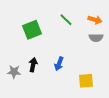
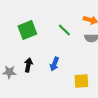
green line: (66, 20) -> (64, 30), moved

